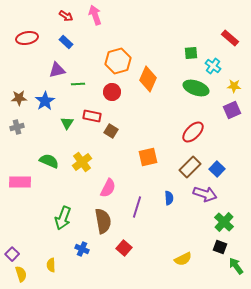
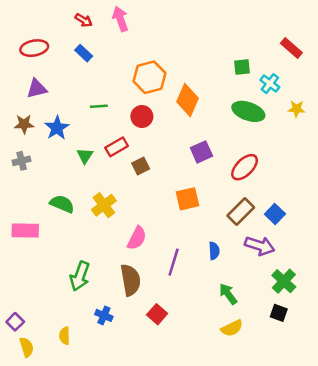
purple triangle: (57, 70) -> (37, 89), moved
purple square: (232, 110) -> (201, 152), moved
red rectangle: (92, 116) -> (117, 147), turned -42
brown square: (111, 131) -> (141, 166), turned 32
green arrow: (236, 266) -> (228, 294), moved

